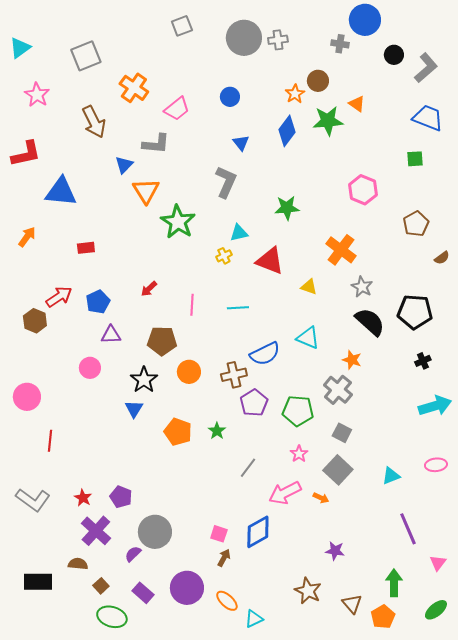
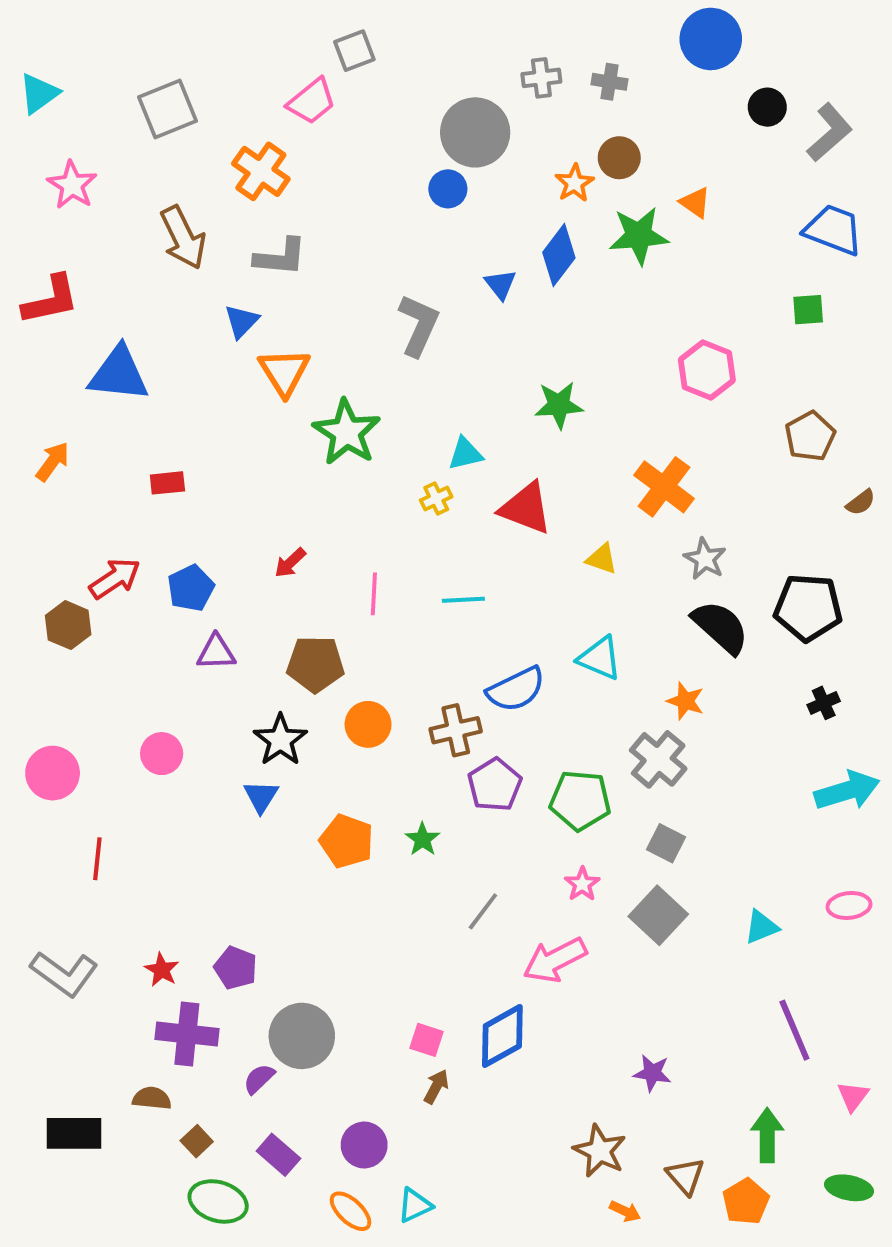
gray circle: (244, 38) -> (475, 132), moved
gray cross: (340, 44) -> (609, 82), moved
pink trapezoid: (177, 109) -> (312, 101), moved
blue triangle: (241, 143) -> (500, 284), moved
gray L-shape: (156, 144) -> (280, 257), moved
gray L-shape: (226, 182) -> (419, 325), moved
pink circle: (90, 368) -> (162, 754), moved
orange arrow: (321, 498) -> (625, 1211), moved
purple cross: (96, 531) -> (187, 1034), turned -36
purple circle: (187, 588) -> (364, 1145), size x0.7
orange ellipse: (227, 601) -> (351, 1211), moved
green ellipse: (436, 610) -> (849, 1188), turned 50
cyan triangle: (254, 619) -> (415, 1205), moved

